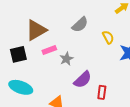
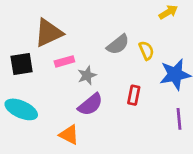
gray semicircle: (80, 25) -> (118, 44), moved
purple semicircle: (83, 80) -> (90, 105), moved
red rectangle: (102, 92) -> (134, 95), moved

